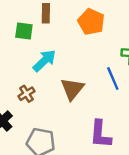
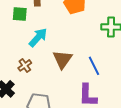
blue line: (113, 78) -> (94, 66), moved

